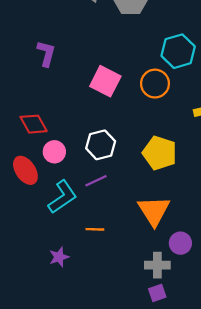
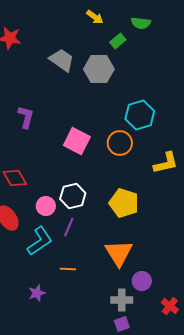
pink circle: (54, 152) -> (46, 206), moved
purple line: (96, 181) -> (69, 227), turned -42

